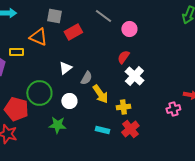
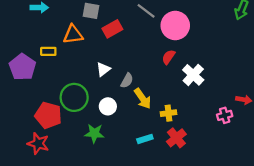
pink circle: (129, 29) -> (175, 26), size x1.6
orange triangle: (38, 37) -> (73, 34), turned -30
white cross: (134, 76) -> (193, 75), moved
cyan rectangle: (102, 130) -> (145, 139), turned -32

